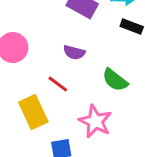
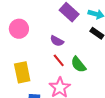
red line: (58, 84) -> (59, 60), moved

